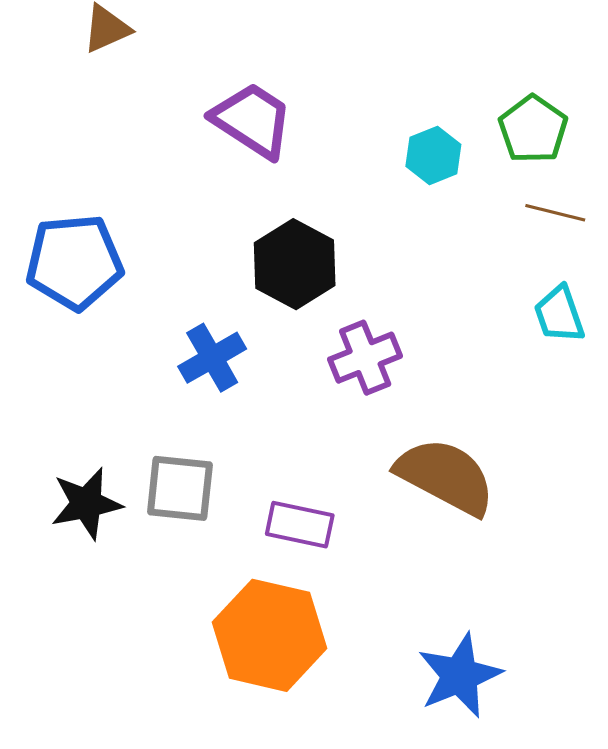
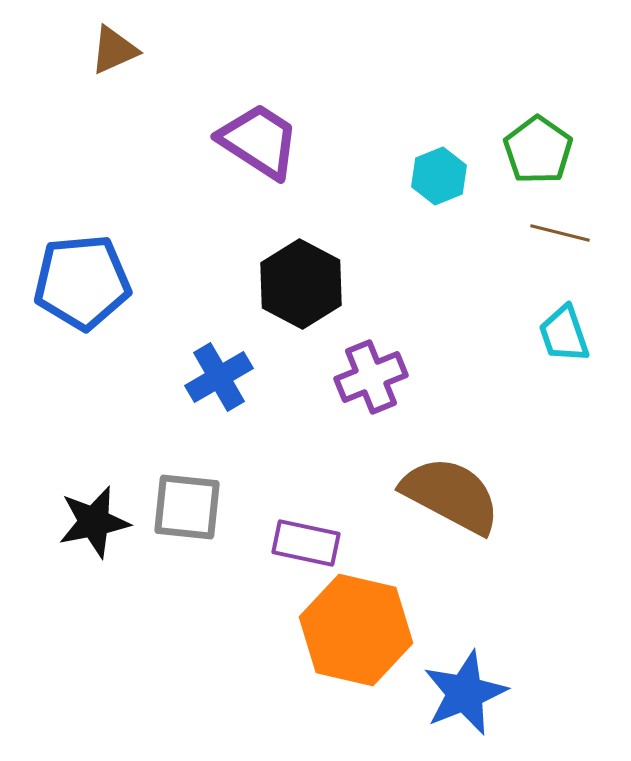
orange hexagon: (269, 635) -> (356, 630), moved

